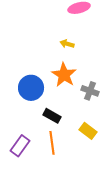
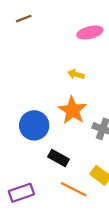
orange line: (52, 143) -> (74, 189), moved, turned -55
purple rectangle: (20, 146) -> (21, 193), turned 35

